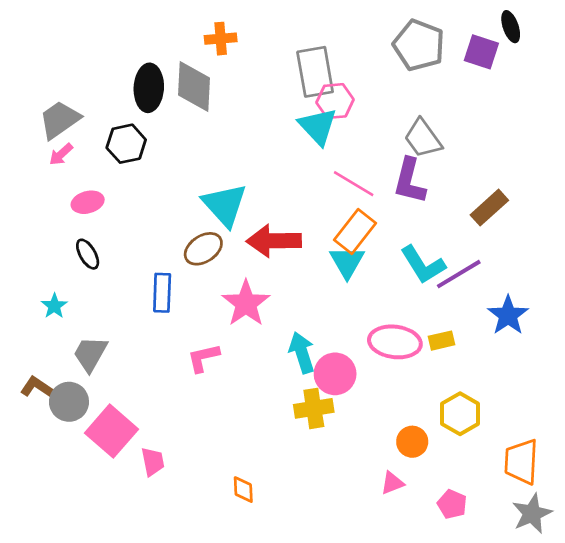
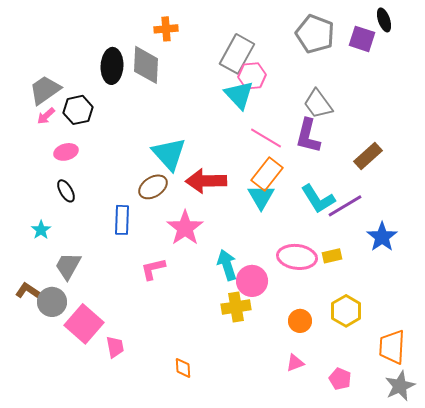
gray rectangle: (315, 72) -> (237, 54), turned 39
black hexagon: (126, 144) -> (78, 110), moved
orange circle: (412, 442) -> (300, 321), moved

